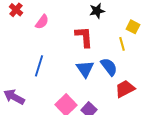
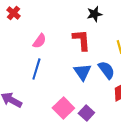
pink semicircle: (42, 22) -> (39, 41), moved

